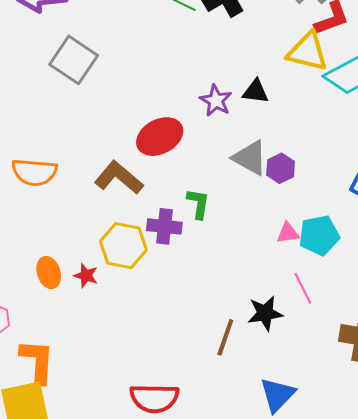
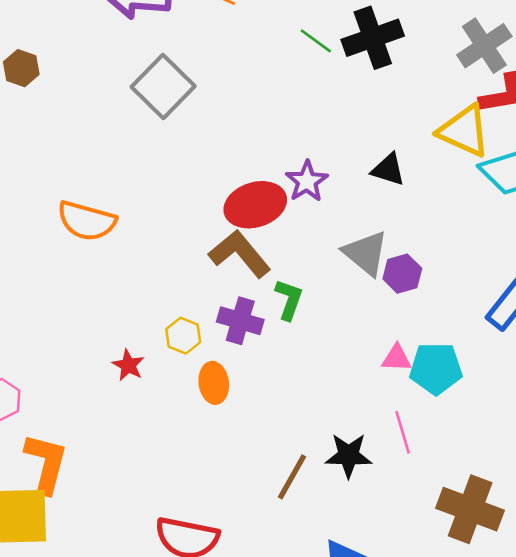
purple star: (216, 101) -> (307, 181), moved
brown L-shape: (119, 178) -> (240, 254), moved
yellow hexagon: (123, 246) -> (183, 336), size x0.6
orange ellipse: (49, 273) -> (214, 383), moved

